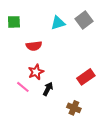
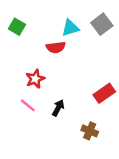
green square: (14, 22) -> (17, 27), turned 32
red semicircle: (34, 46) -> (56, 47), moved
red star: (36, 72) -> (35, 79), moved

